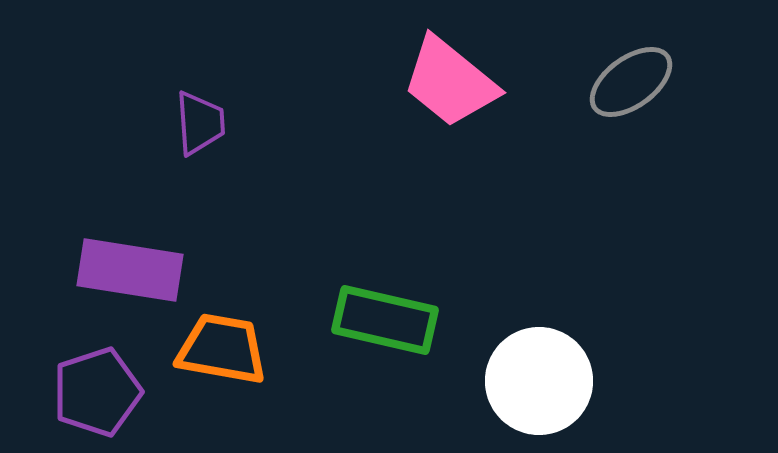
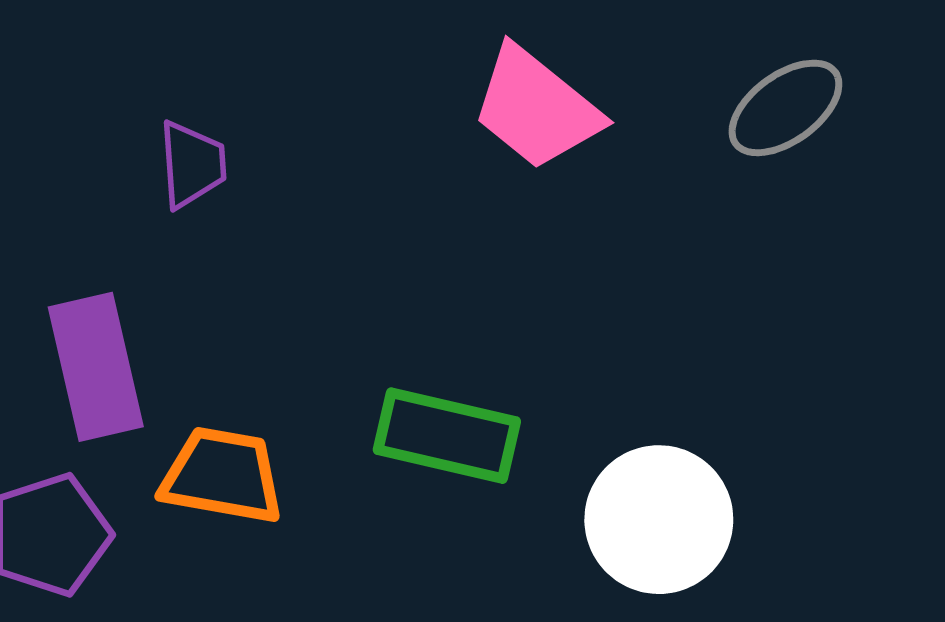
purple rectangle: (130, 270) -> (96, 367), turned 68

